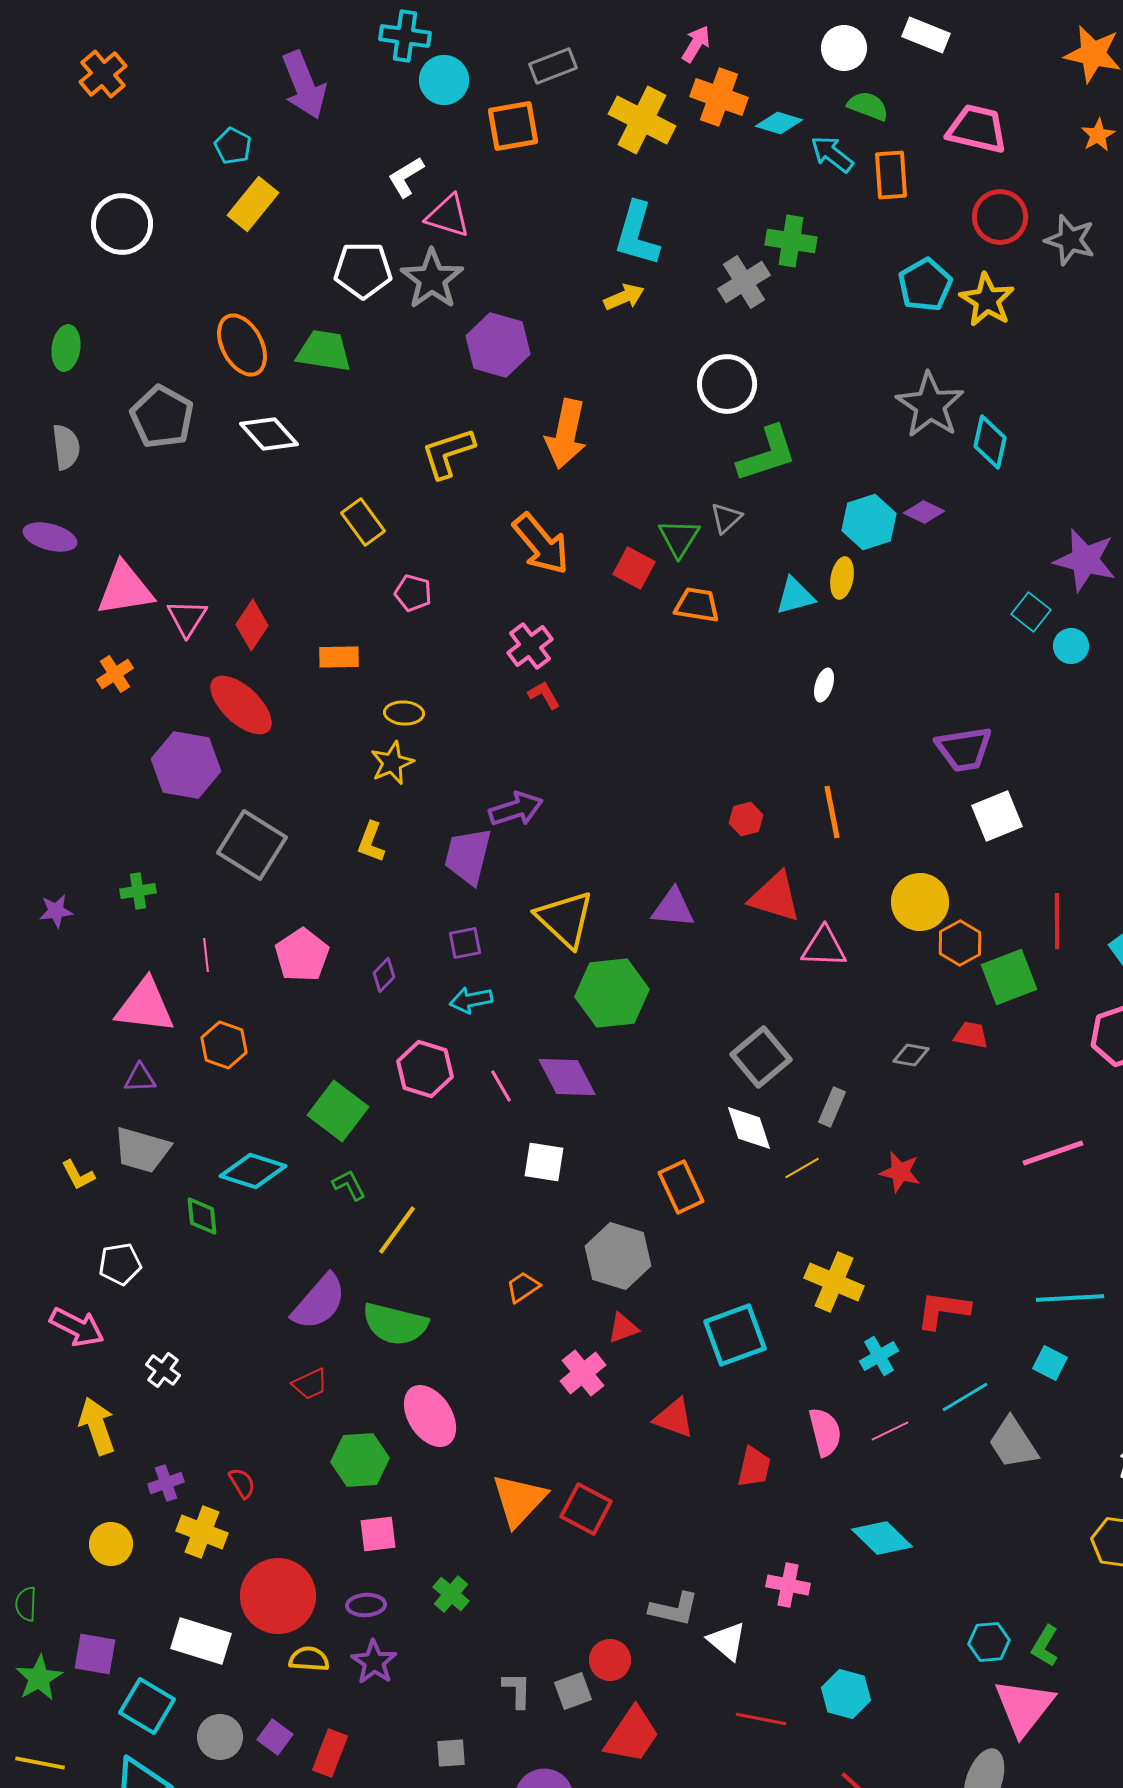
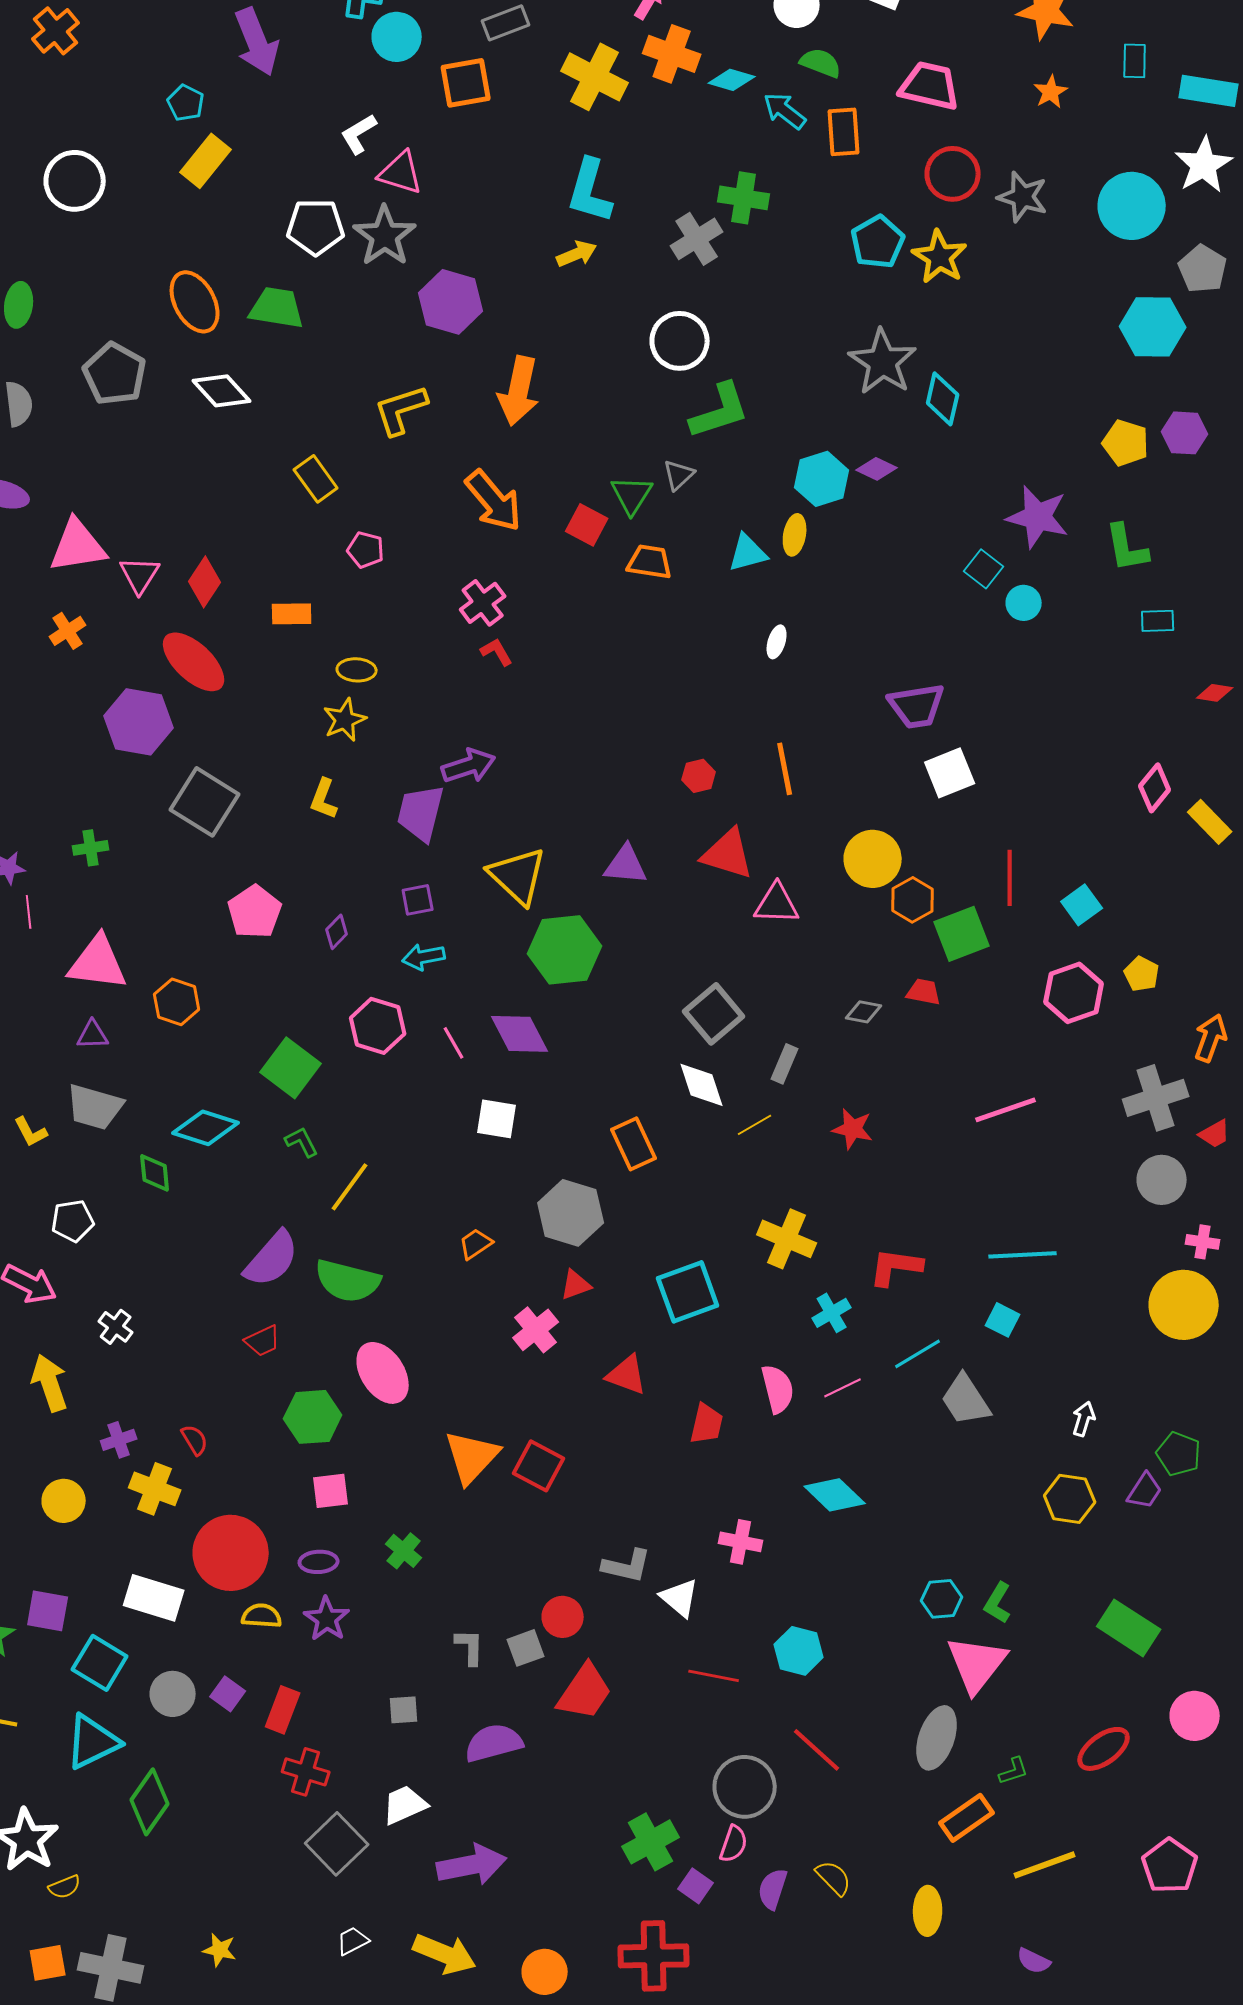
pink line: (206, 955) -> (29, 912), moved

